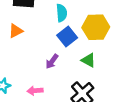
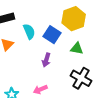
cyan semicircle: (62, 13) -> (29, 31), moved

